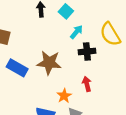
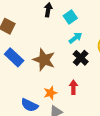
black cross: (87, 51) -> (81, 58), turned 35

